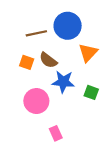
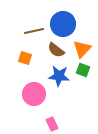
brown semicircle: (48, 60) -> (56, 50), moved
green square: (91, 92) -> (83, 70), moved

